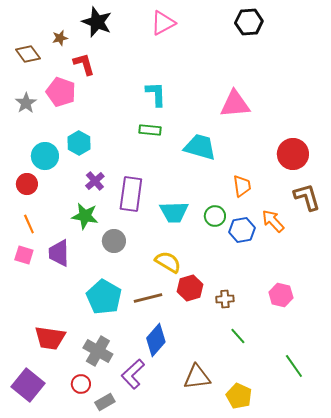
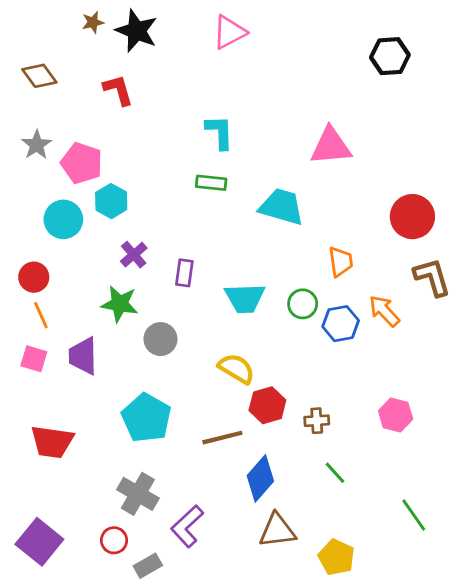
black hexagon: (249, 22) -> (390, 56), moved
brown star: (60, 38) -> (93, 22), moved
pink pentagon: (61, 92) -> (82, 163), moved
red circle: (27, 184) -> (34, 277), moved
purple rectangle: (131, 194) -> (184, 273), size x0.6
brown line: (148, 298) -> (222, 438), moved
red trapezoid: (50, 338) -> (52, 442), moved
blue diamond: (156, 340) -> (260, 478), moved

